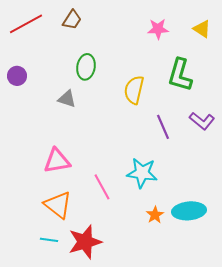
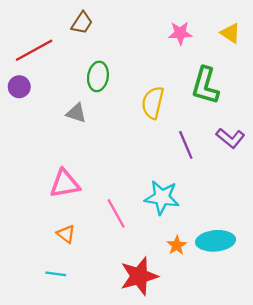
red line: (26, 24) -> (34, 50), moved
orange triangle: (58, 205) -> (66, 234), size x0.6
red star: (85, 242) -> (139, 276), moved

